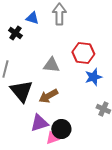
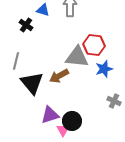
gray triangle: (51, 65) -> (77, 57), moved, size x1.4
brown arrow: (48, 96) -> (59, 76), moved
pink triangle: (52, 138) -> (63, 130), turned -40

